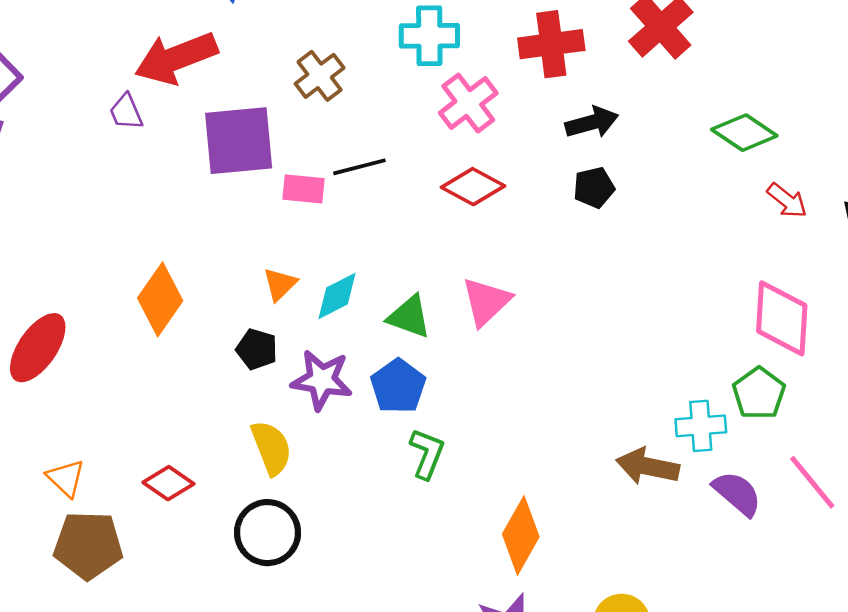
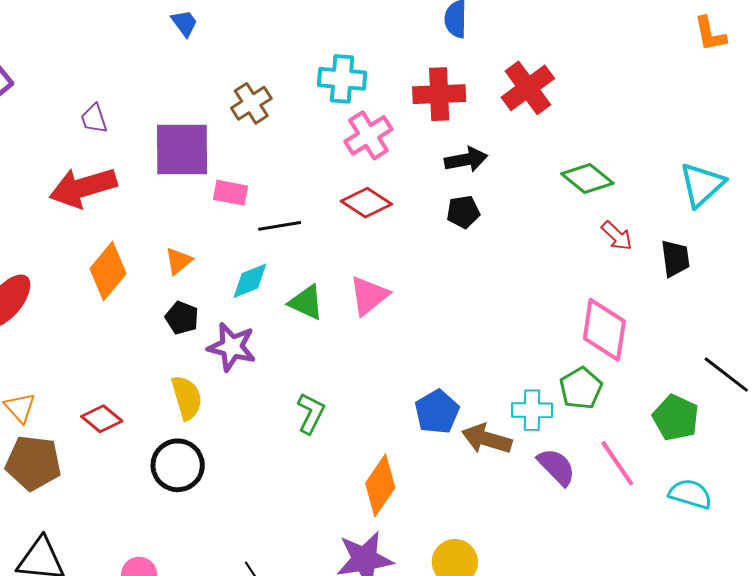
red arrow: (176, 58) -> (83, 187), moved
black line: (359, 167) -> (280, 226), moved
orange triangle: (280, 284) -> (179, 261), moved
blue pentagon: (398, 386) -> (437, 412), moved

